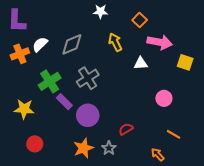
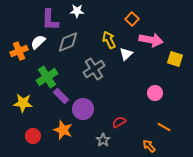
white star: (100, 12) -> (77, 11), moved
purple L-shape: (17, 21) -> (50, 20), moved
white triangle: (141, 63) -> (126, 54), moved, turned -40
gray cross: (88, 78) -> (94, 69), moved
orange star: (83, 148) -> (63, 130), moved, turned -30

